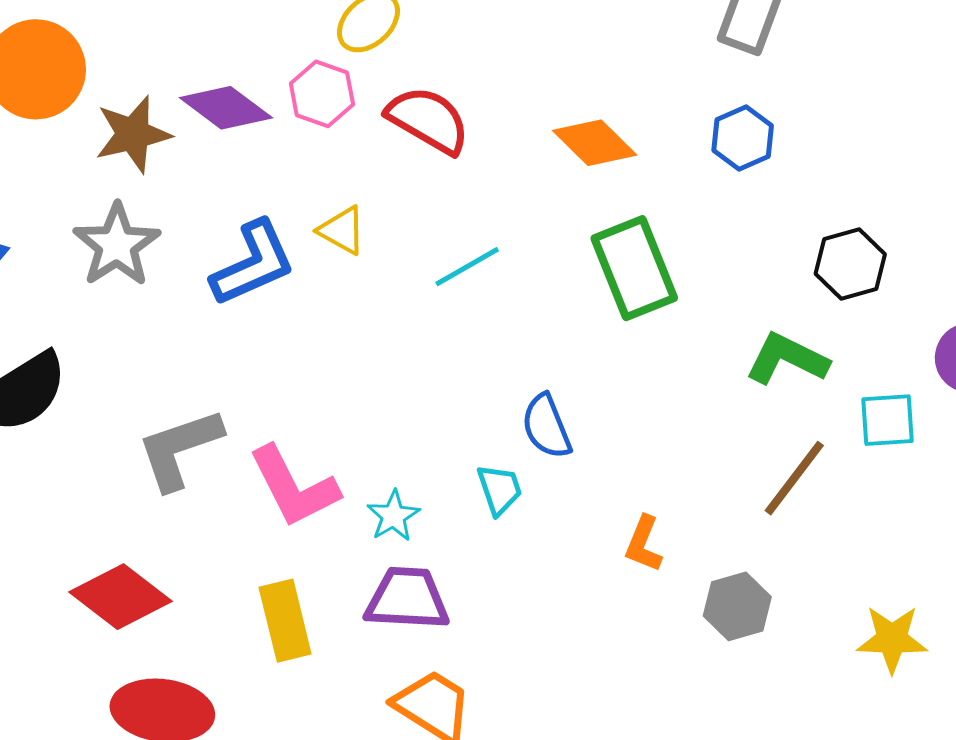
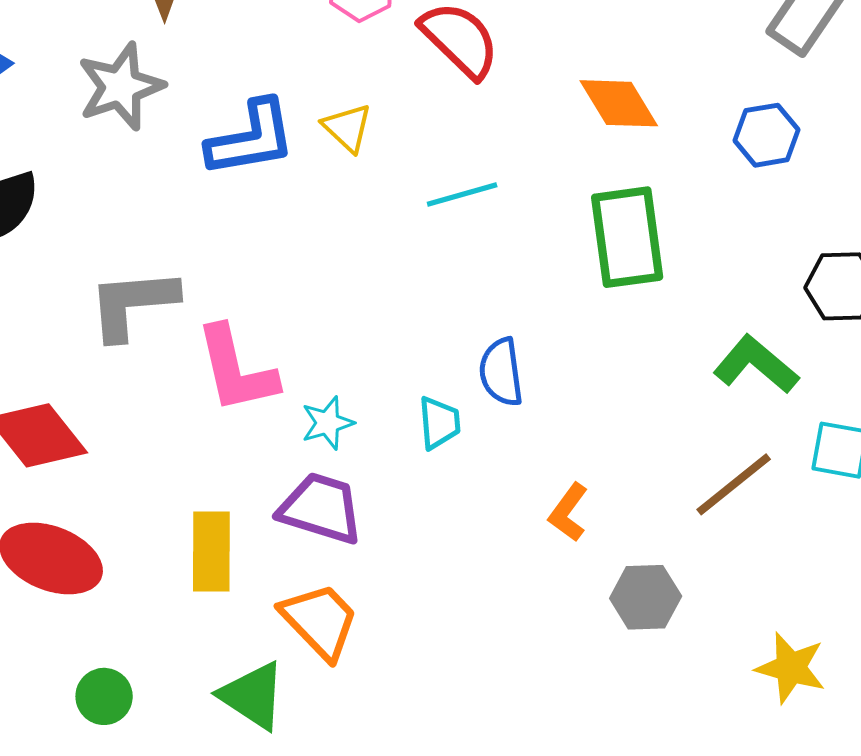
yellow rectangle: (285, 621) -> (211, 552), moved

